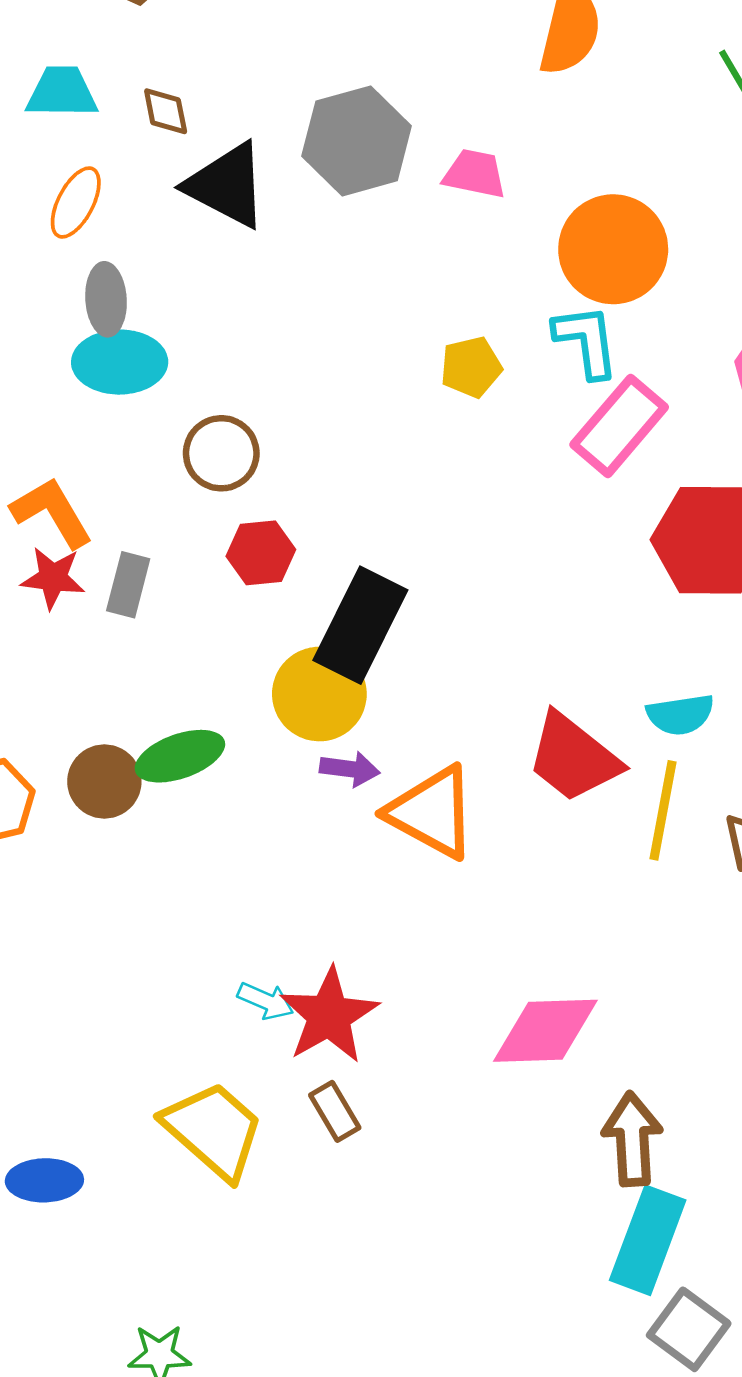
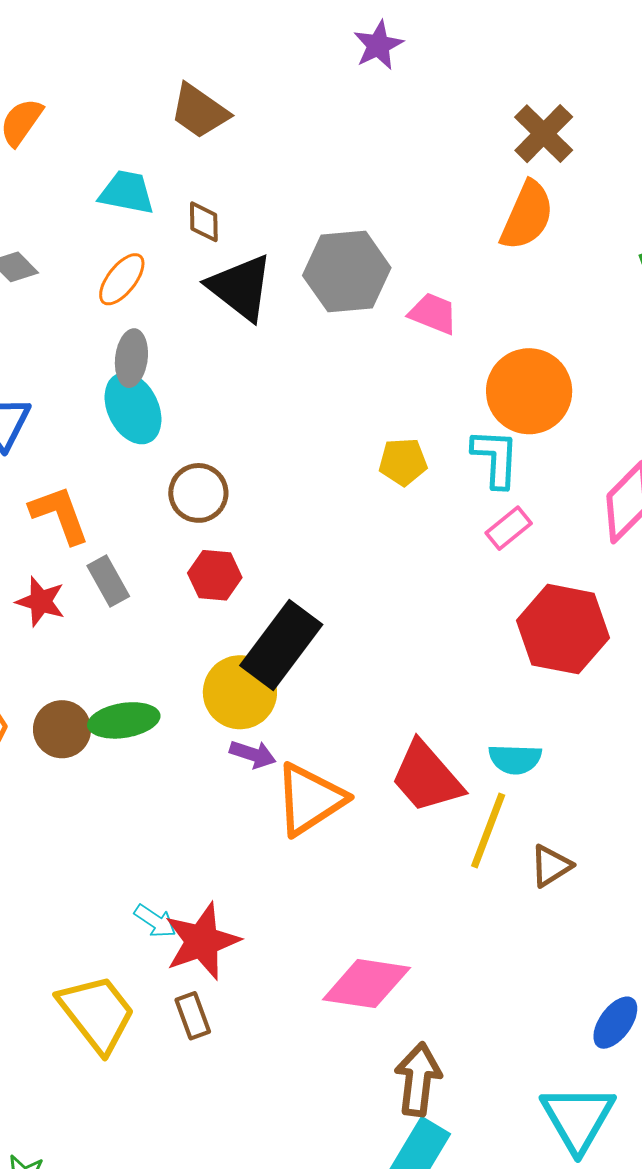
cyan ellipse: (120, 362) -> (133, 408), turned 54
pink rectangle: (619, 426) -> (509, 528), size x0.6
red star: (53, 578) -> (41, 601), moved
gray rectangle: (128, 585) -> (108, 581), turned -54
orange triangle: (432, 812) -> (310, 799), turned 48

